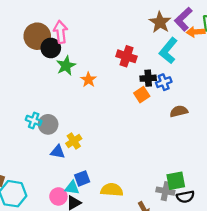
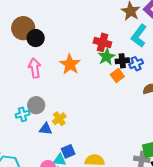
pink arrow: (61, 32) -> (35, 68), moved
green star: (66, 66) -> (107, 57), moved
orange star: (88, 80) -> (70, 64), size x1.5
cyan cross: (34, 120) -> (23, 114), moved, turned -32

